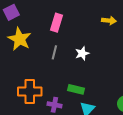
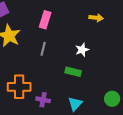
white star: (82, 53) -> (82, 50), moved
green rectangle: (76, 89) -> (73, 72), moved

